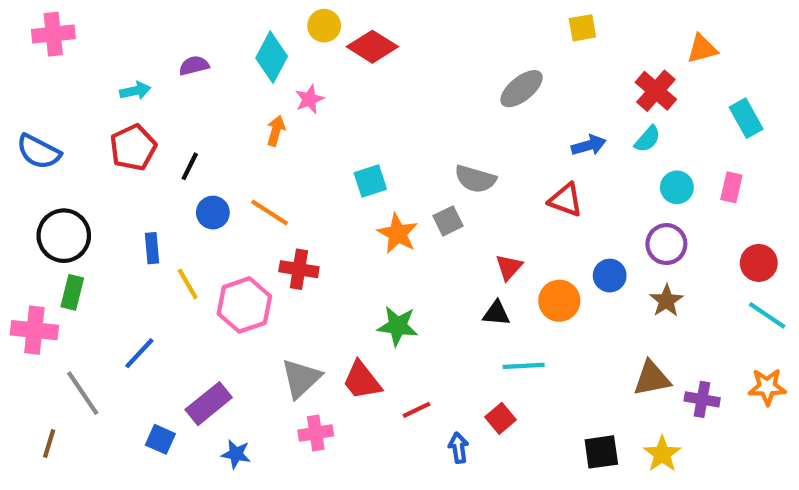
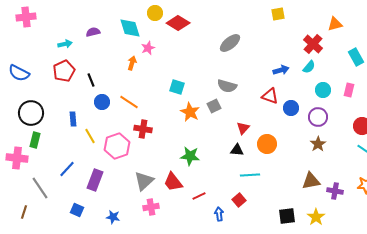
cyan diamond: (272, 57) -> (130, 28), turned -45
gray ellipse: (522, 89) -> (230, 43), moved
black line: (190, 166) -> (91, 80), turned -48
cyan square: (370, 181) -> (177, 87), turned 35
blue circle: (610, 276) -> (291, 108), moved
purple rectangle: (209, 404) -> (95, 180), moved, turned -30

